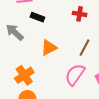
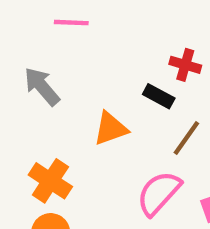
black rectangle: (37, 17) -> (159, 96), moved
orange cross: (24, 75) -> (50, 181), turned -30

